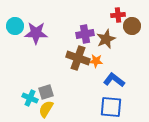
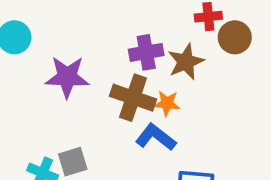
purple star: (36, 33) -> (67, 77), moved
blue L-shape: (114, 80) -> (156, 137), moved

